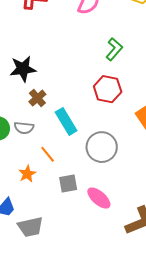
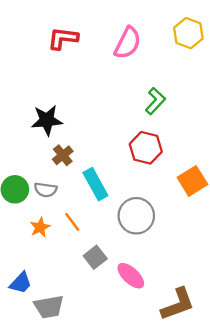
orange star: (27, 174) -> (40, 227), moved
gray square: (68, 184) -> (95, 257), turned -30

